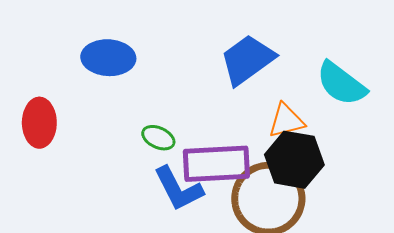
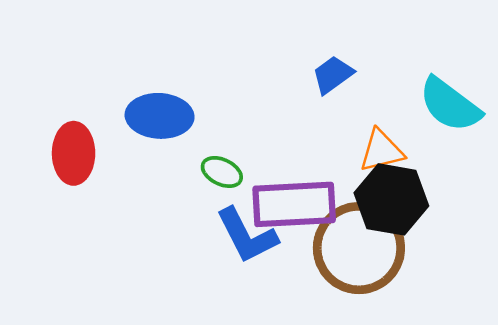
blue ellipse: (108, 58) -> (160, 116), moved
blue trapezoid: (247, 60) -> (333, 75), size x0.6

